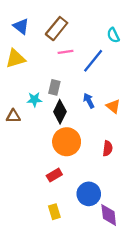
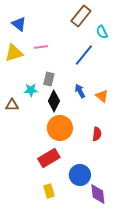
brown rectangle: (57, 29) -> (81, 16), moved
pink line: (65, 52) -> (41, 47), moved
red rectangle: (54, 175) -> (49, 158), size x1.5

